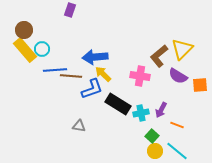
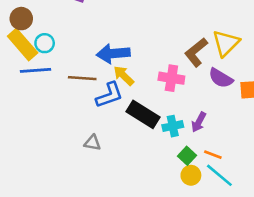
blue line: (55, 70) -> (36, 70), moved
orange line: (177, 125) -> (213, 155), moved

